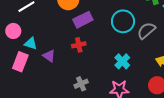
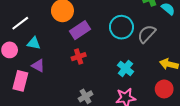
cyan triangle: (31, 43) -> (34, 43), moved
purple triangle: (49, 56) -> (38, 66), moved

